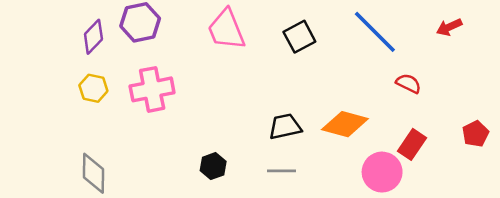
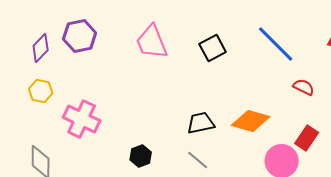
pink cross: (152, 89) -> (82, 119), moved, turned 36
gray line: (281, 171) -> (198, 160), turned 40

